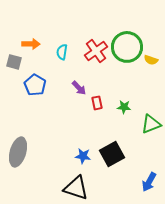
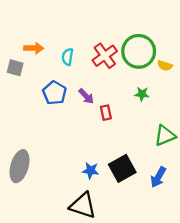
blue pentagon: (35, 85) -> (54, 93), moved
green star: (124, 107) -> (142, 94), moved
blue arrow: (149, 182) -> (158, 177), moved

